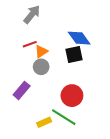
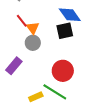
red line: (30, 44) -> (22, 21), turned 72
orange triangle: (41, 51) -> (33, 28), turned -32

